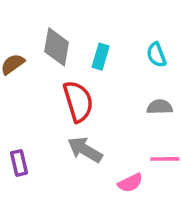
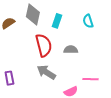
gray semicircle: (160, 107) -> (71, 50), moved

